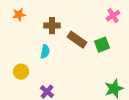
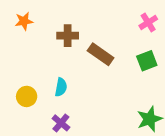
green square: (102, 45) -> (147, 61), moved
cyan semicircle: (45, 52) -> (61, 87), moved

